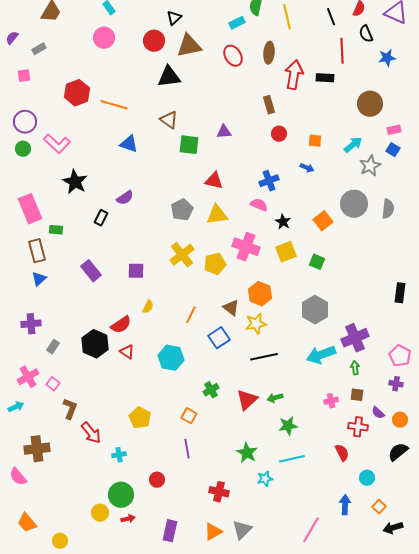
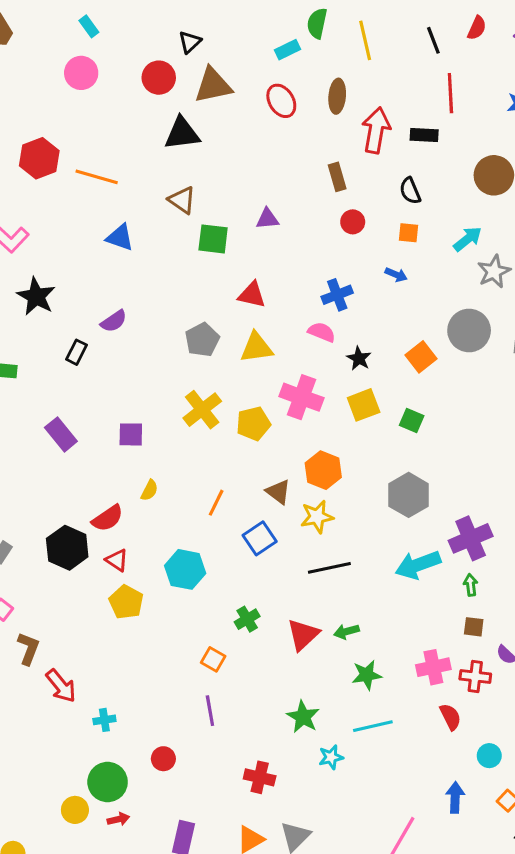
black semicircle: (366, 34) -> (410, 191), moved
pink cross: (331, 401) -> (433, 667), moved, size x1.5
yellow pentagon: (140, 418) -> (126, 602), moved

